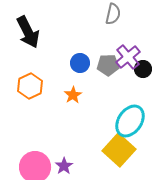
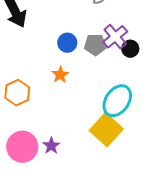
orange hexagon: (30, 86) -> (17, 93), moved

